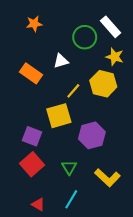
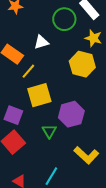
yellow line: (73, 91) -> (28, 71), moved
green triangle: (69, 167) -> (49, 131), moved

